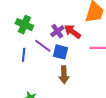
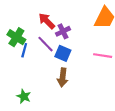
green cross: (24, 25) -> (16, 37), moved
red arrow: (72, 32) -> (47, 21), moved

